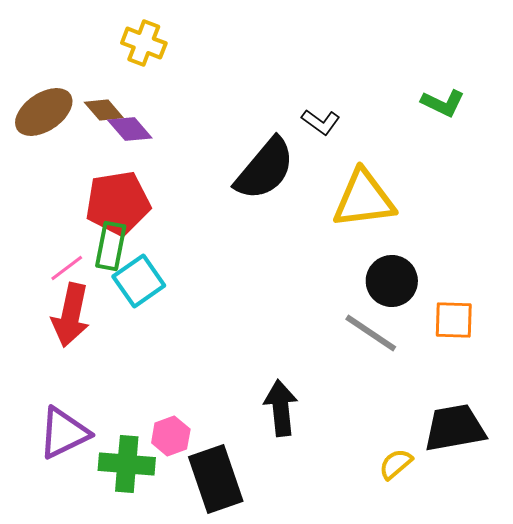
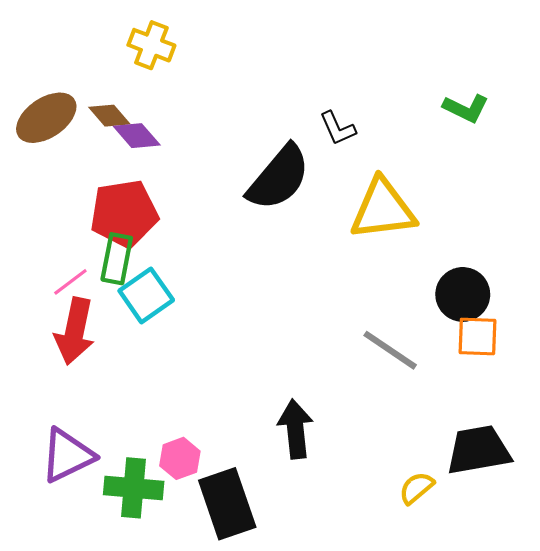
black L-shape: (321, 122) -> (338, 128), turned 30
black circle: (392, 281) -> (463, 294), moved

